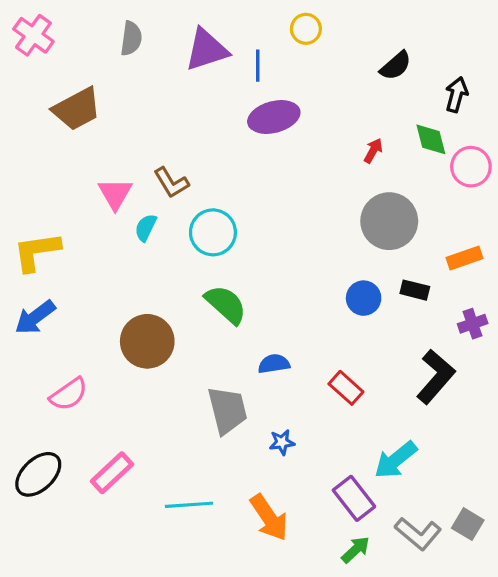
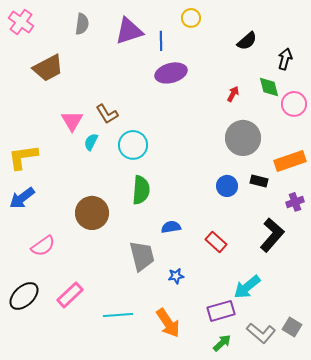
orange rectangle: (465, 258) -> (290, 161), size x1.4
green semicircle: (226, 304) -> (141, 190), turned 52
purple rectangle: (354, 498) -> (221, 311), turned -68

